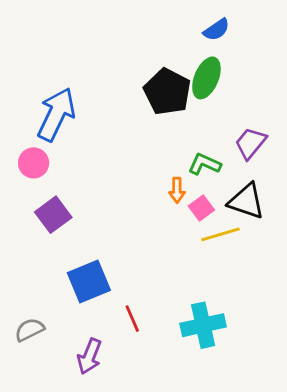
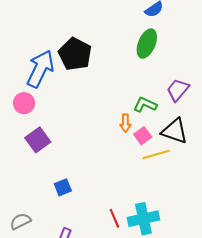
black pentagon: (167, 92) -> (75, 54), moved
blue square: (89, 282) -> (63, 187), size x0.6
red line: (132, 319) -> (114, 218), moved

